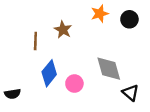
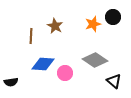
orange star: (100, 14) -> (93, 24), moved
gray diamond: (109, 69) -> (95, 60), turned -40
blue diamond: (49, 73) -> (43, 64), turned 55

